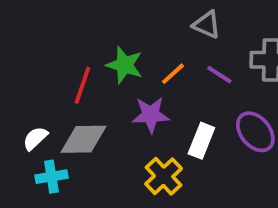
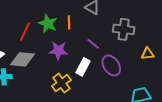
orange line: (173, 74) -> (69, 22), moved, turned -56
purple line: (219, 75) -> (93, 44), moved

